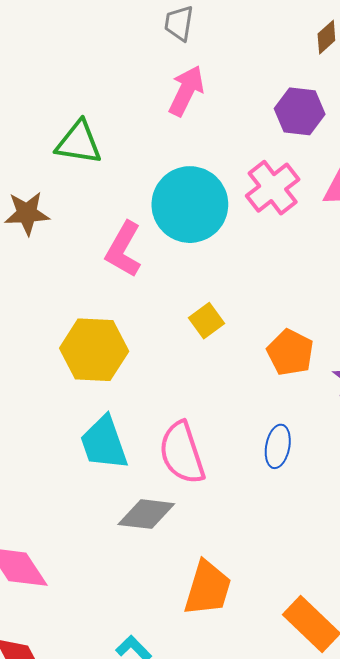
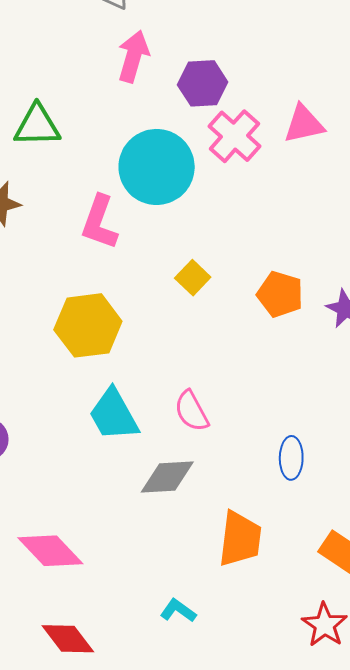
purple hexagon: (300, 111) -> (203, 83), moved
blue ellipse: (278, 446) -> (291, 458), moved
pink semicircle: (182, 453) -> (192, 411), size x0.7

